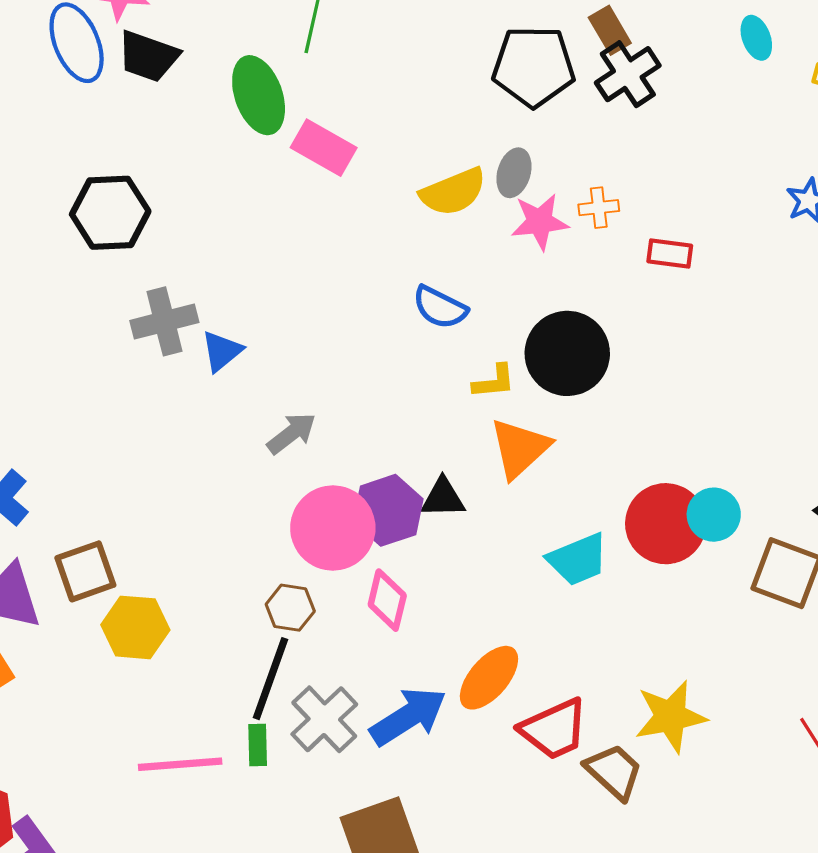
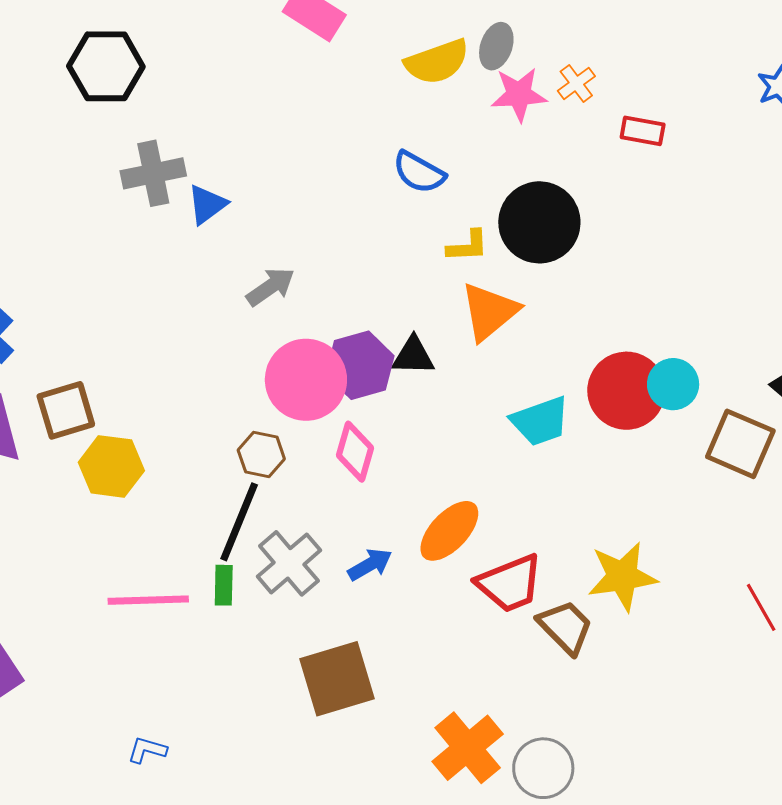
orange cross: (599, 208) -> (576, 84), turned -33
blue arrow: (408, 716) -> (370, 565), size x0.6

